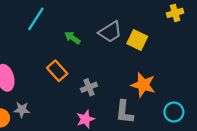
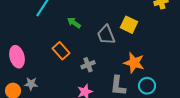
gray trapezoid: (110, 32) -> (106, 35), moved, turned 100
cyan circle: (174, 112) -> (147, 86), moved

